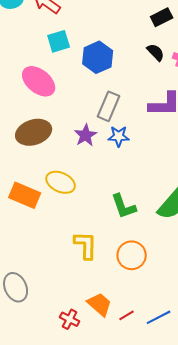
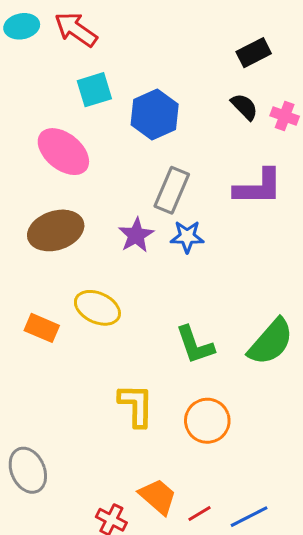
orange rectangle: (25, 195) -> (42, 328), size x0.7

